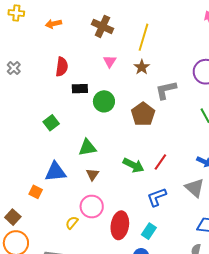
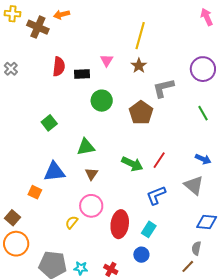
orange arrow: (53, 24) -> (62, 14), moved
brown cross: (102, 26) -> (38, 27), moved
black rectangle: (80, 89) -> (82, 74), moved

